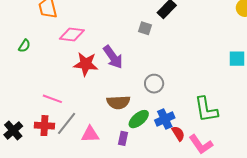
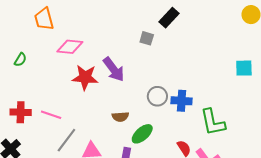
brown semicircle: (118, 102) -> (120, 117), size x0.7
blue cross: (165, 119) -> (182, 101), moved, turned 30
red cross: (44, 126) -> (21, 112), moved

